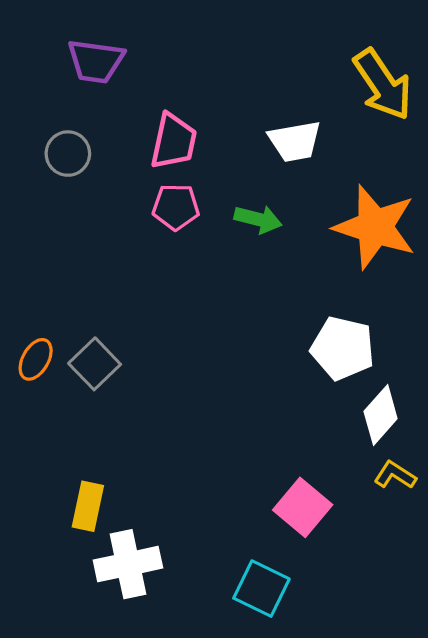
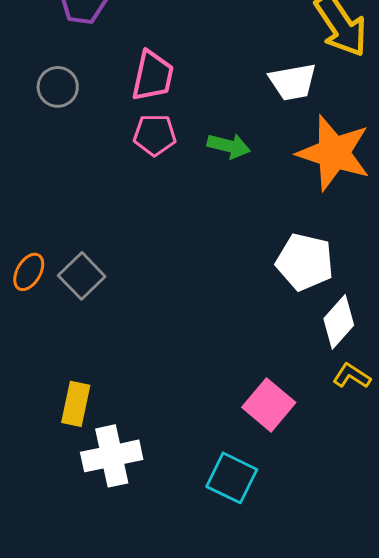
white trapezoid: (295, 141) -> (293, 82), moved

